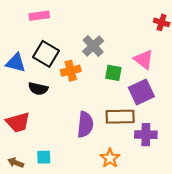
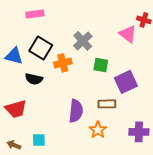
pink triangle: (144, 59) -> (128, 34), moved
brown rectangle: (120, 117) -> (107, 104), size x0.7
purple cross: (146, 135) -> (139, 132), moved
orange star: (110, 158) -> (98, 130), moved

